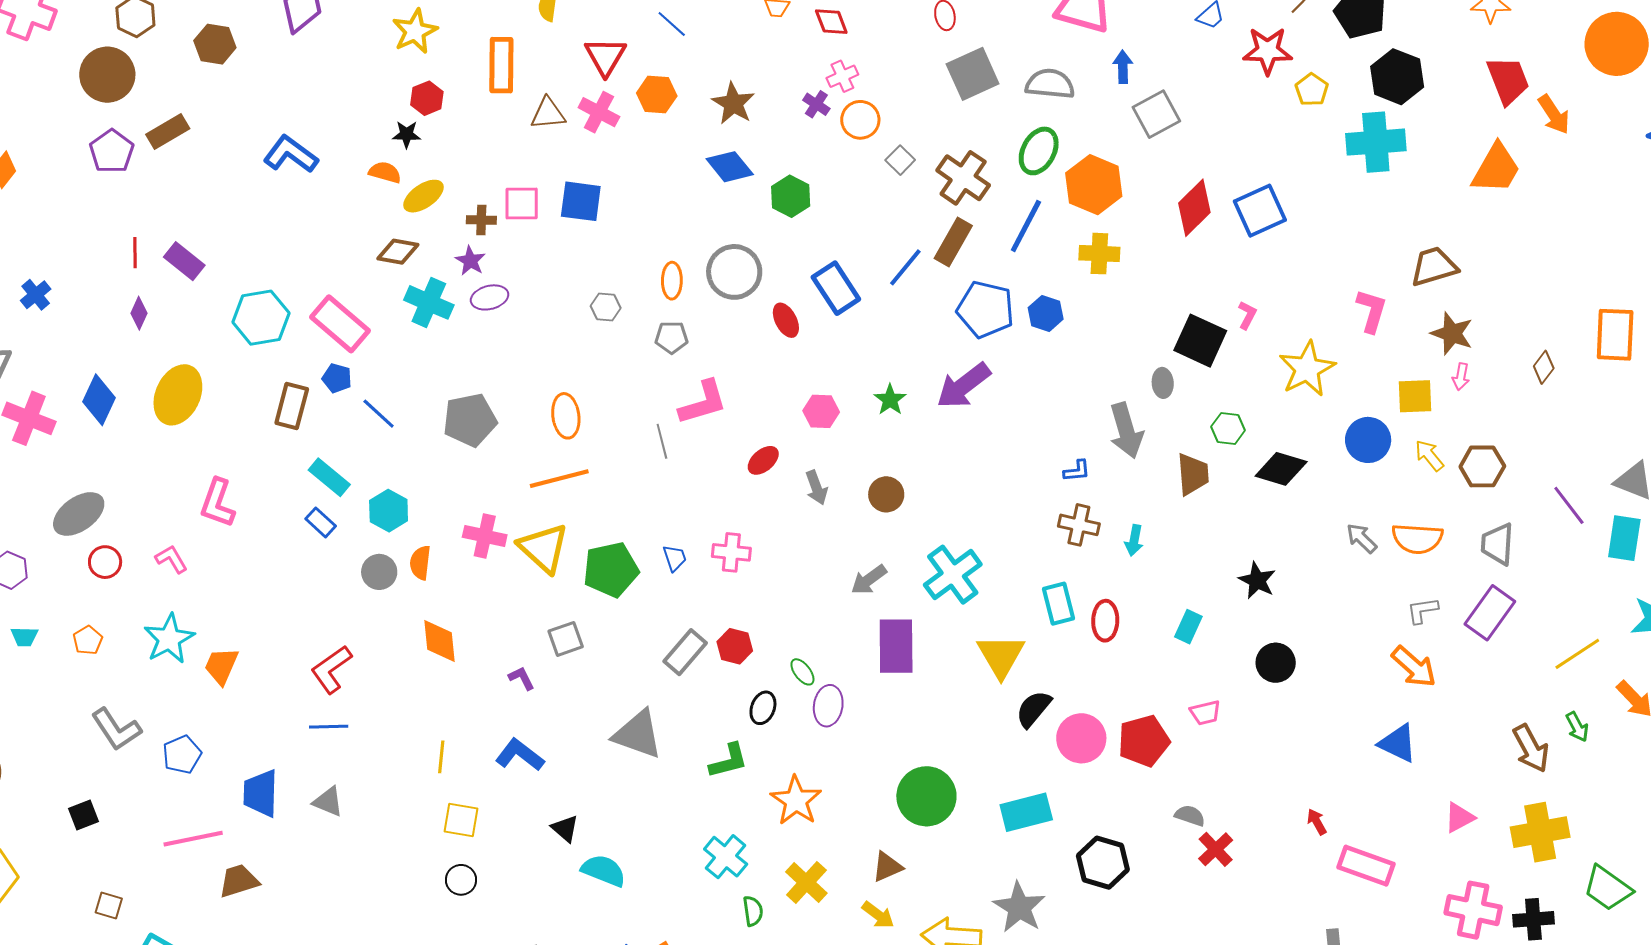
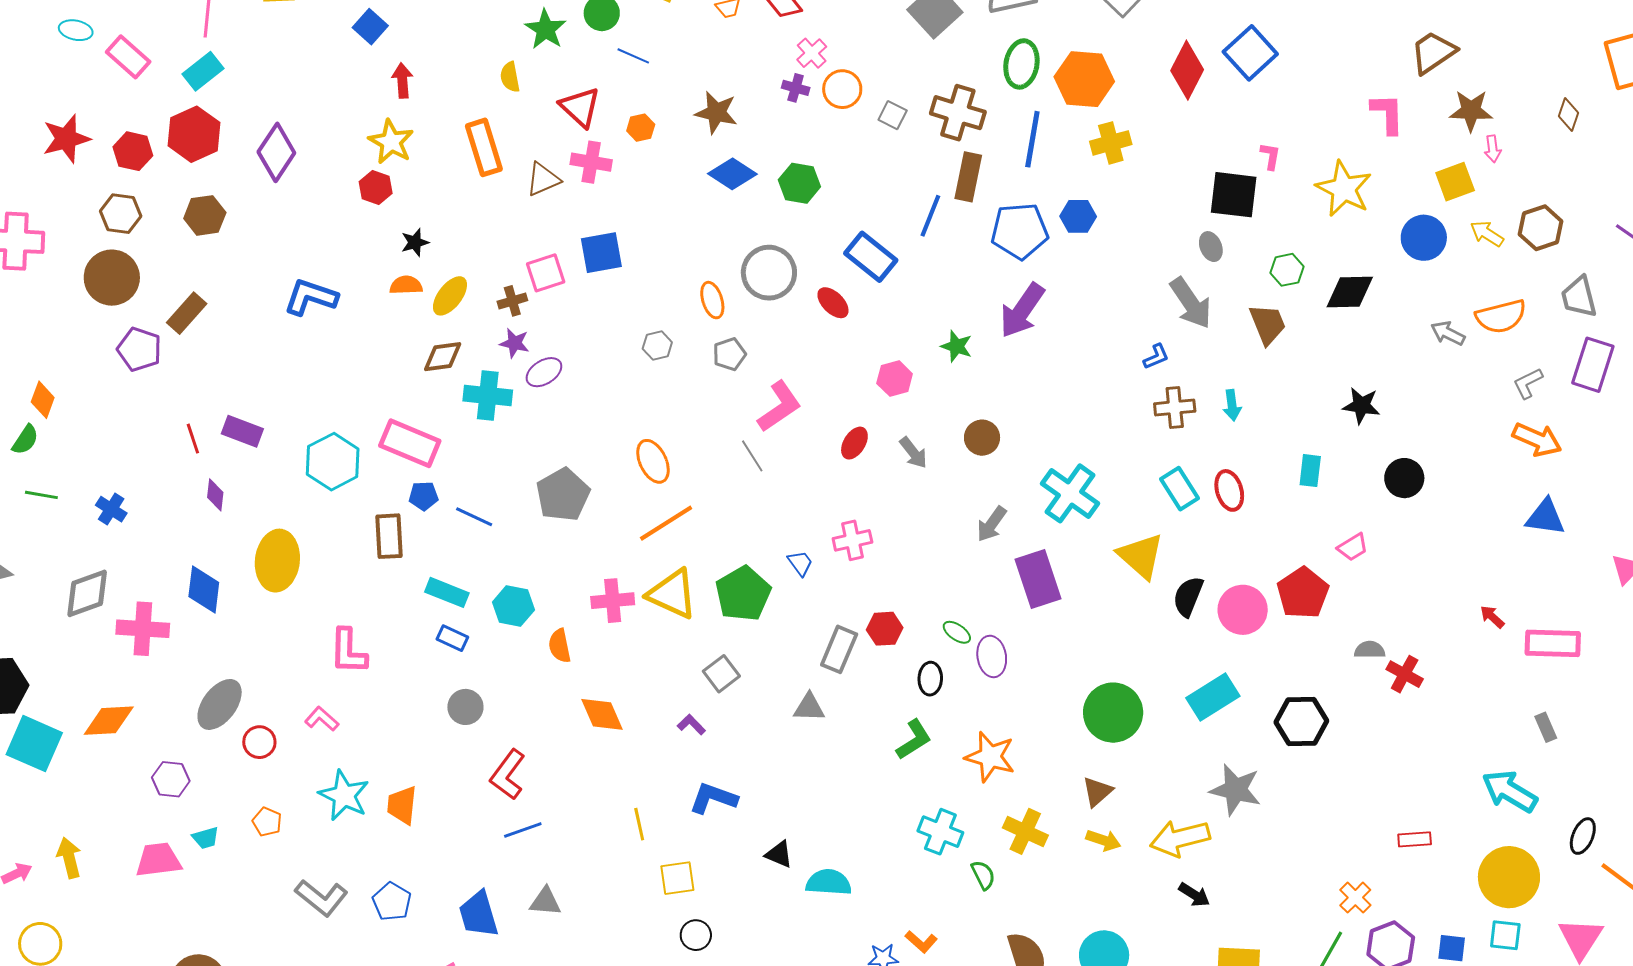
orange hexagon: (657, 95) -> (641, 128), size x0.7
red hexagon: (427, 98) -> (376, 188), moved
gray circle: (379, 572) -> (465, 707), moved
gray triangle: (638, 734) -> (809, 707), moved, size x0.6

